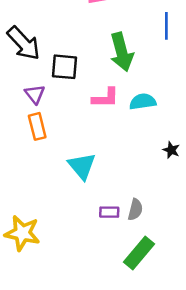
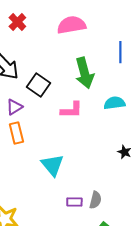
black square: (65, 67) -> (38, 85), turned 30
purple triangle: (35, 94) -> (14, 107), turned 36
cyan semicircle: (143, 102) -> (114, 103), moved

